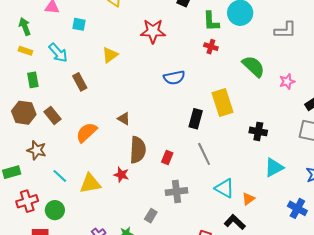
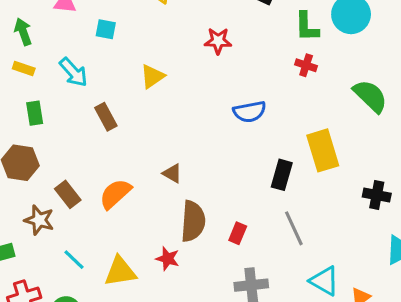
red star: (153, 31) -> (218, 41), size x0.7
brown rectangle: (53, 115) -> (68, 194), moved

